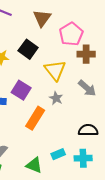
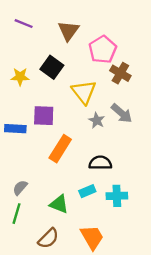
brown cross: (86, 54) -> (120, 73), turned 30
purple square: (21, 90) -> (44, 116), turned -30
gray star: (56, 98) -> (97, 120), moved
black semicircle: (88, 130) -> (100, 163), moved

